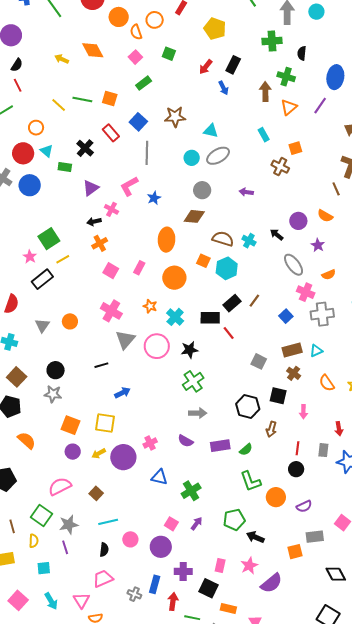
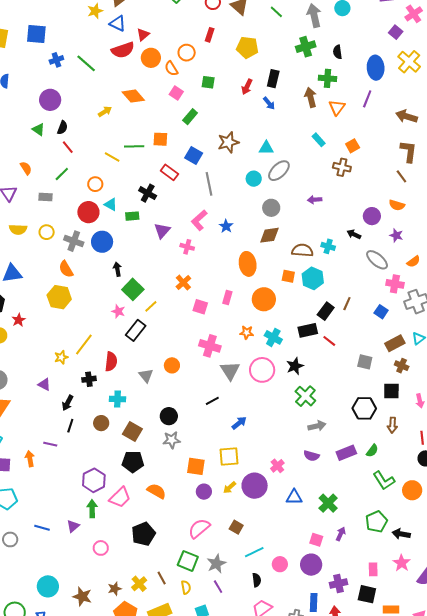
yellow arrow: (62, 59) -> (105, 112), turned 136
black arrow: (94, 222) -> (117, 269), moved, turned 104

